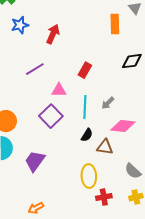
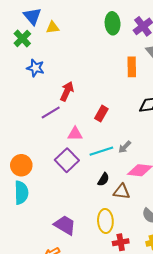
blue star: (20, 25) -> (35, 68), turned 30
red arrow: (53, 34) -> (67, 91), moved
cyan line: (85, 107) -> (101, 151), turned 70
purple trapezoid: (35, 161) -> (65, 225), moved, turned 85

